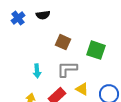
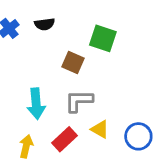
green square: (96, 50) -> (103, 38), moved
cyan arrow: (37, 71) -> (36, 104), size x1.5

